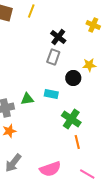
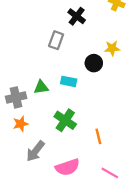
gray rectangle: (53, 57) -> (56, 40), moved
green cross: (71, 119) -> (65, 120), moved
gray arrow: (13, 163) -> (35, 151), moved

